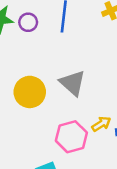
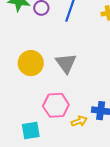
yellow arrow: (101, 124) -> (79, 121), moved

